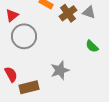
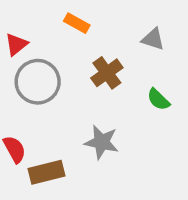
brown cross: (68, 13) -> (107, 73), moved
gray star: (60, 70) -> (102, 142), turned 30

